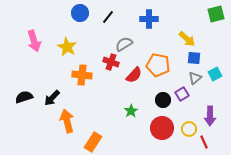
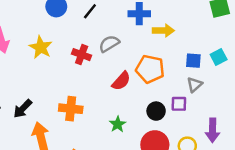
yellow arrow: (187, 39) -> (163, 31), moved, turned -42
red cross: (111, 62) -> (82, 55), moved
cyan square: (215, 74) -> (219, 57), moved
orange cross: (82, 75) -> (71, 109), moved
purple square: (182, 94) -> (179, 104), turned 32

